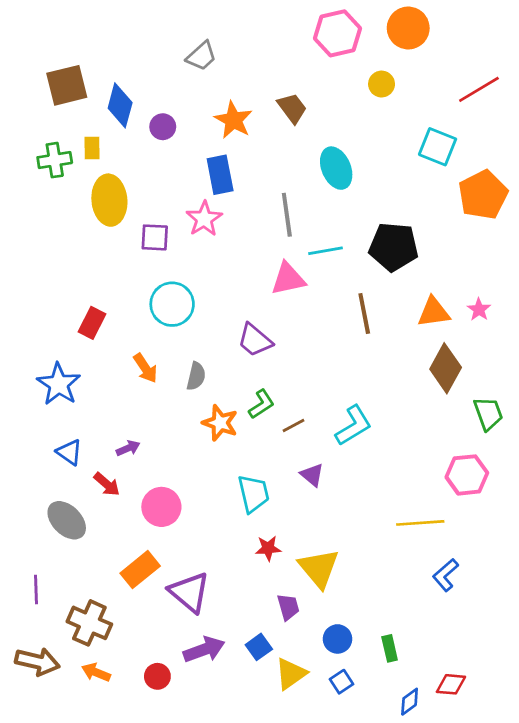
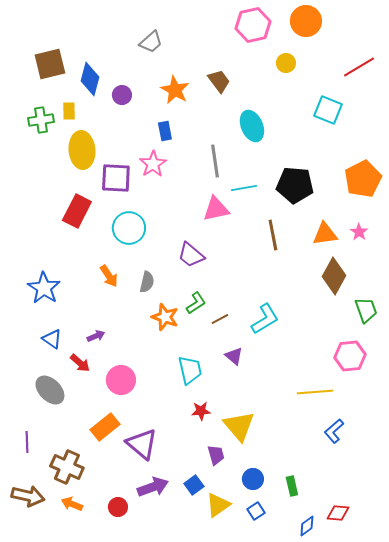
blue rectangle: (220, 175) -> (165, 131), size x0.7
orange pentagon: (483, 195) -> (363, 179), moved
purple square: (155, 237) -> (116, 178), size x1.4
red rectangle: (92, 323) -> (77, 211), moved, size x1.4

